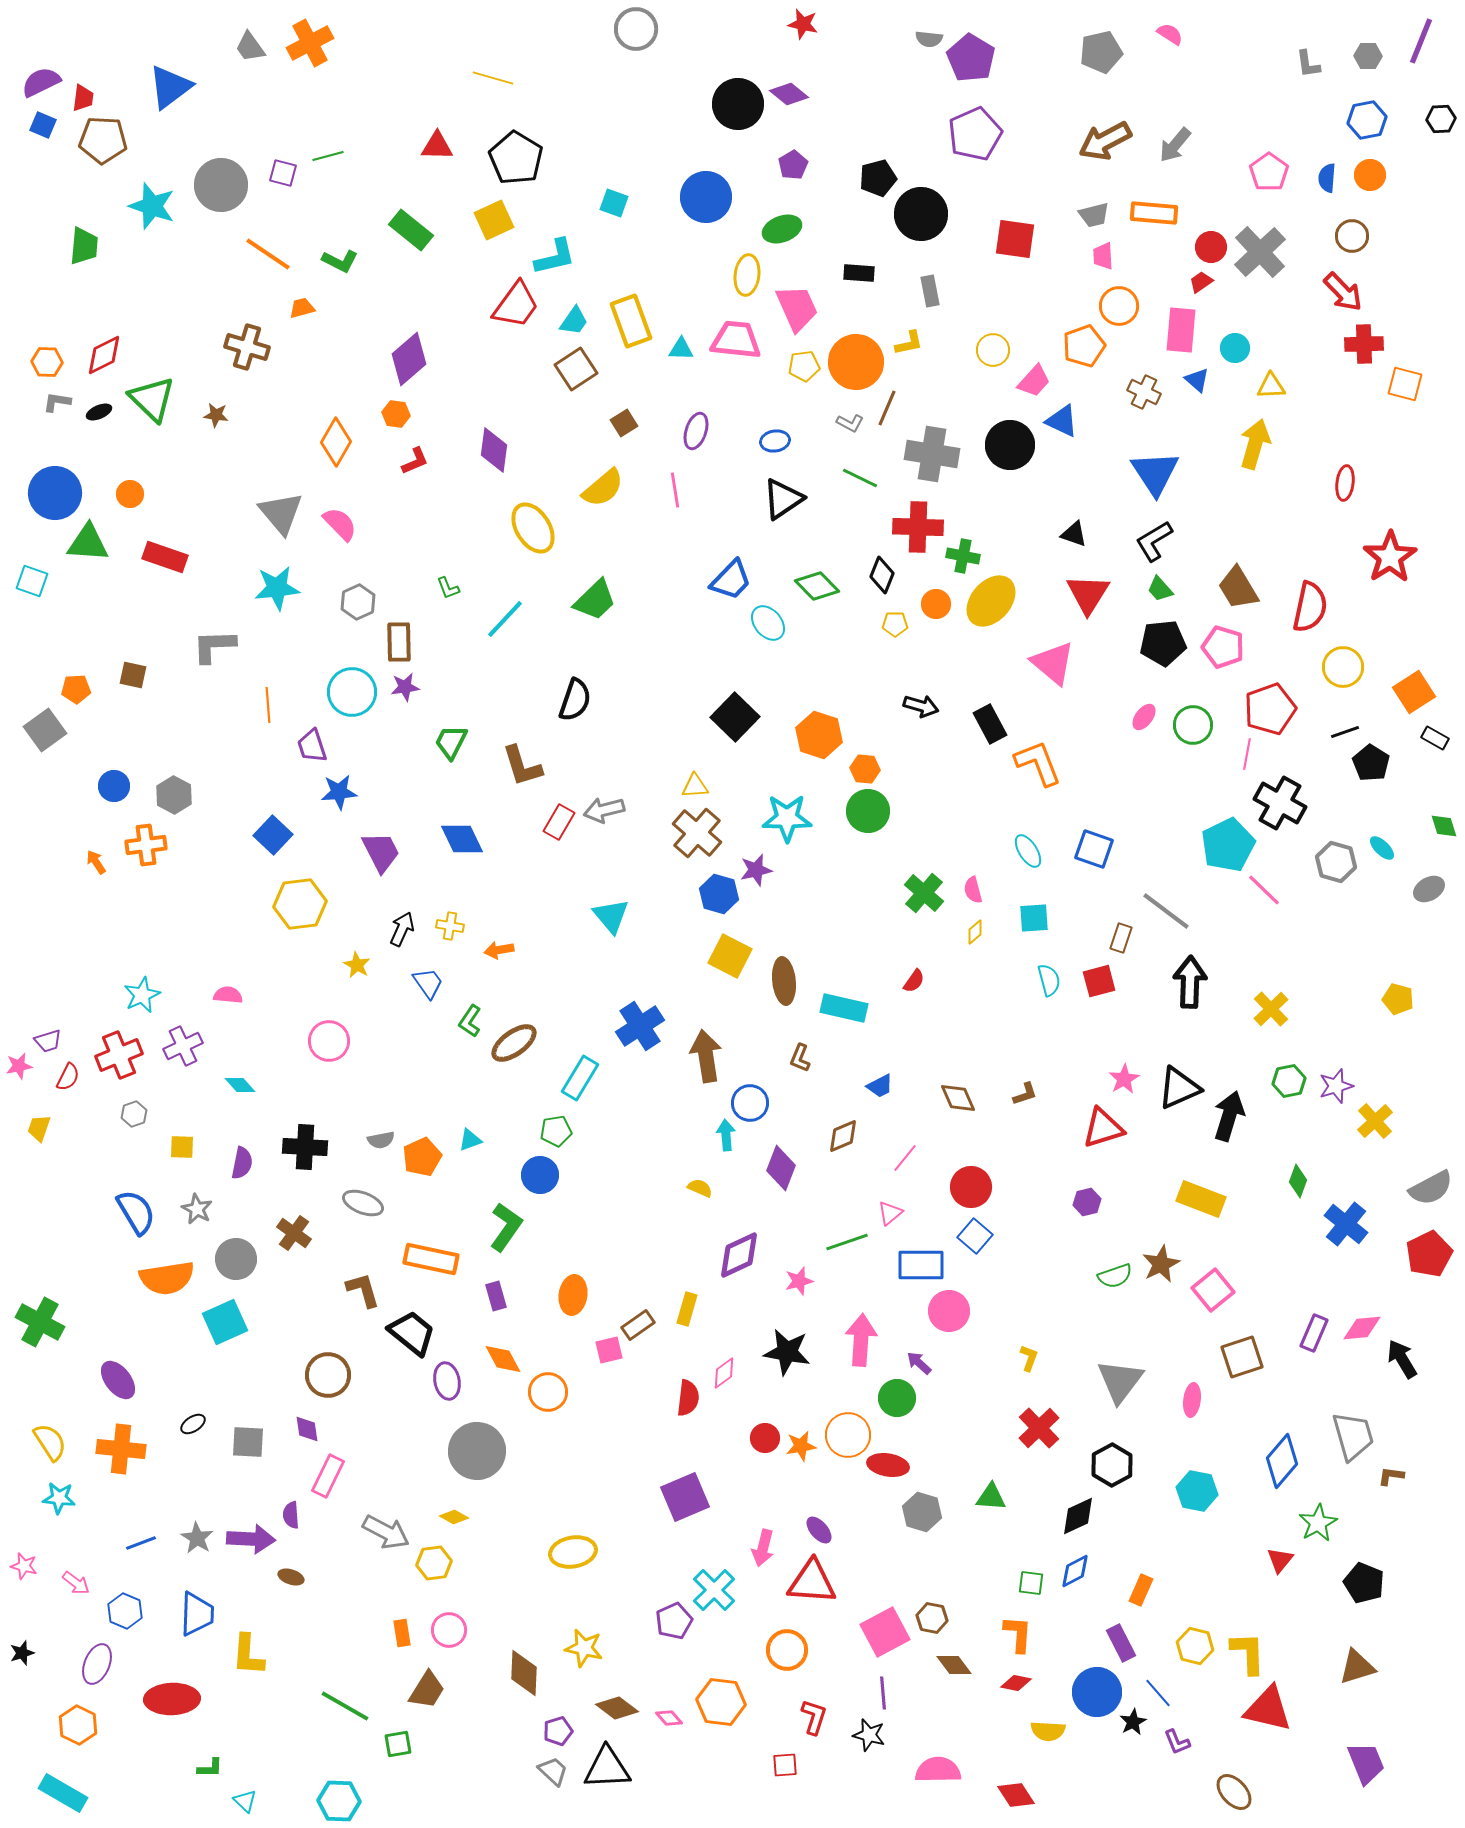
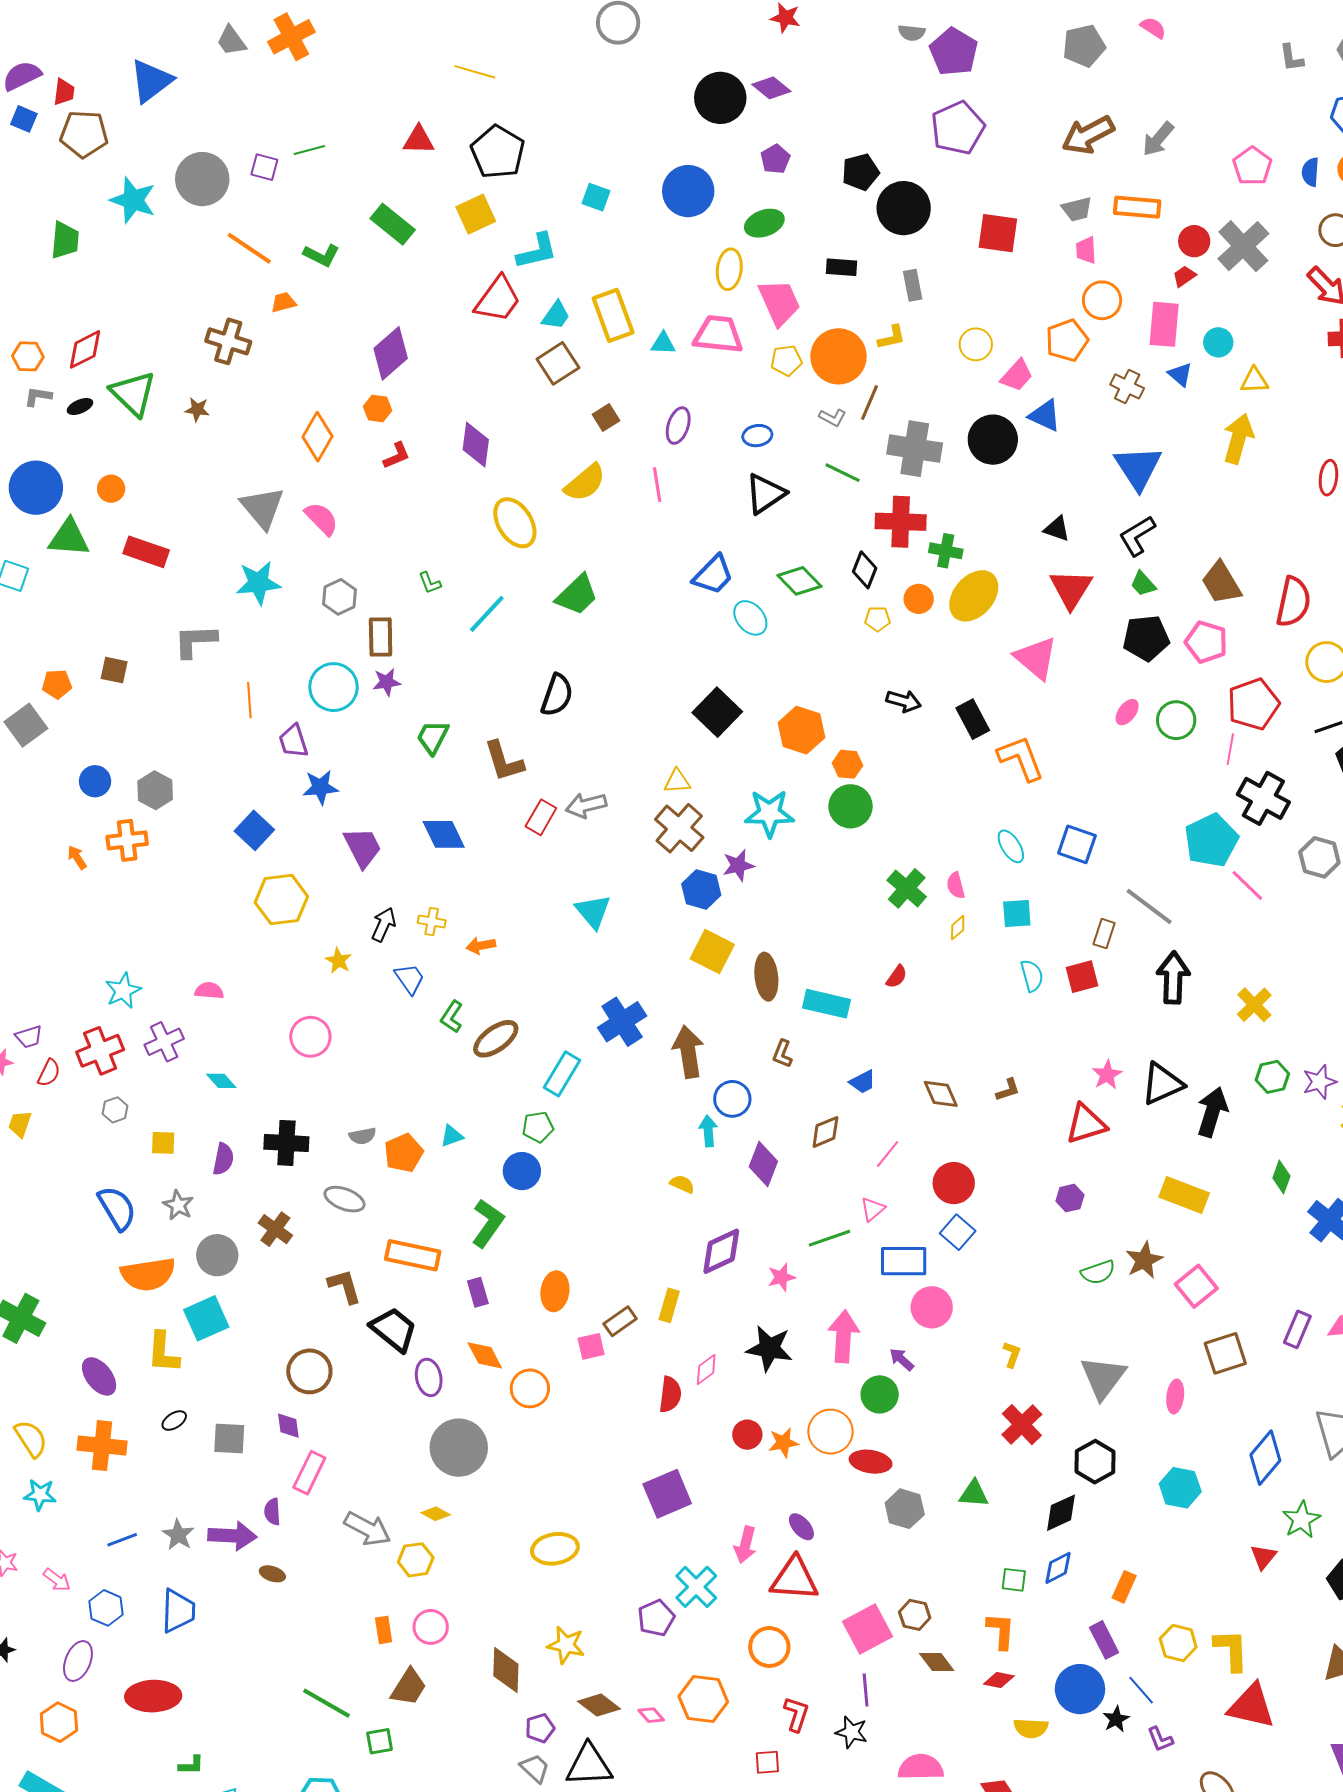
yellow L-shape: (248, 1655) -> (163, 1352), moved

